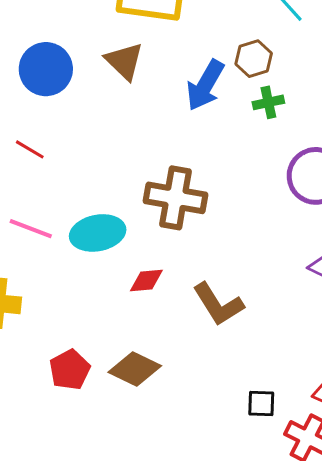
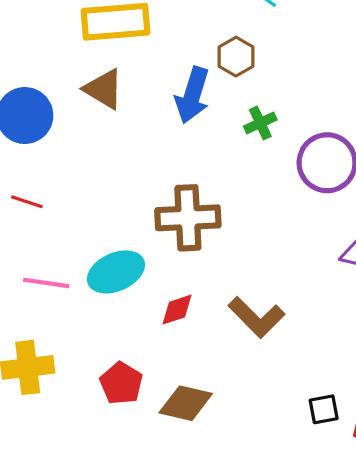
green cross: (268, 102) -> (260, 123), moved
red pentagon: (70, 370) -> (121, 383), moved

